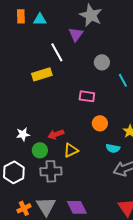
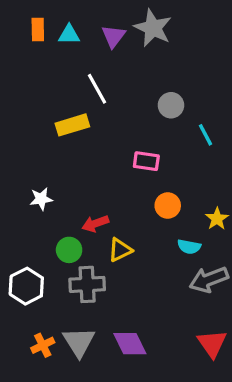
purple triangle: (76, 34) -> (113, 36), moved
white star: (23, 134) -> (41, 199), moved

